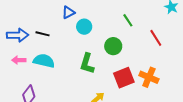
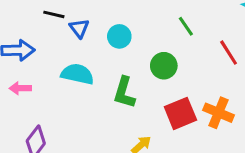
blue triangle: (68, 12) -> (79, 28), moved, turned -40
black line: (42, 34) -> (54, 14), moved
cyan semicircle: (44, 61) -> (77, 74), moved

